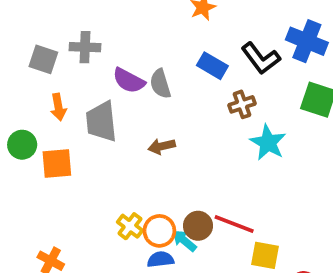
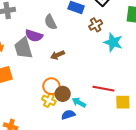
purple semicircle: (129, 81) -> (34, 36), moved
brown circle: (198, 226) -> (63, 94), moved
orange circle: (159, 231) -> (51, 86), moved

